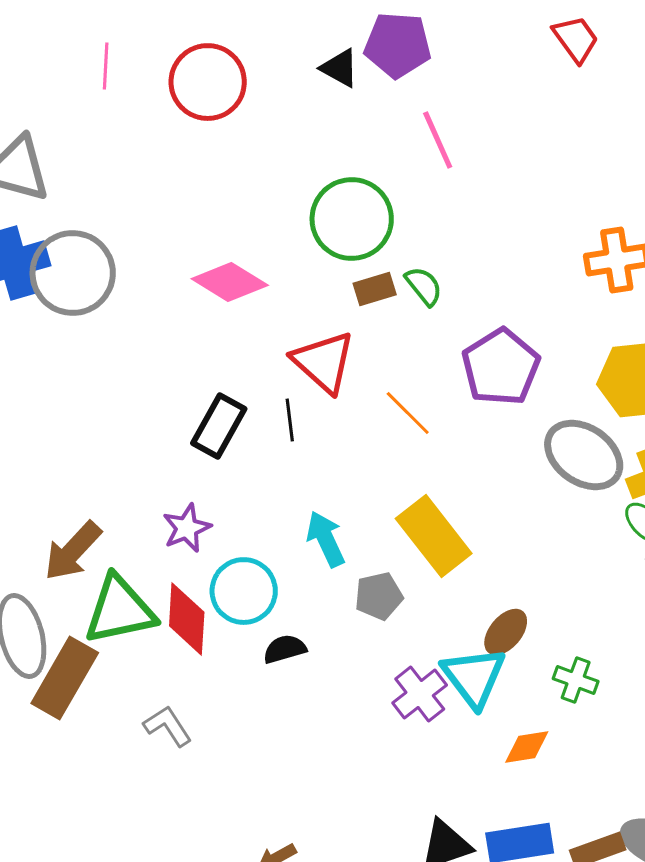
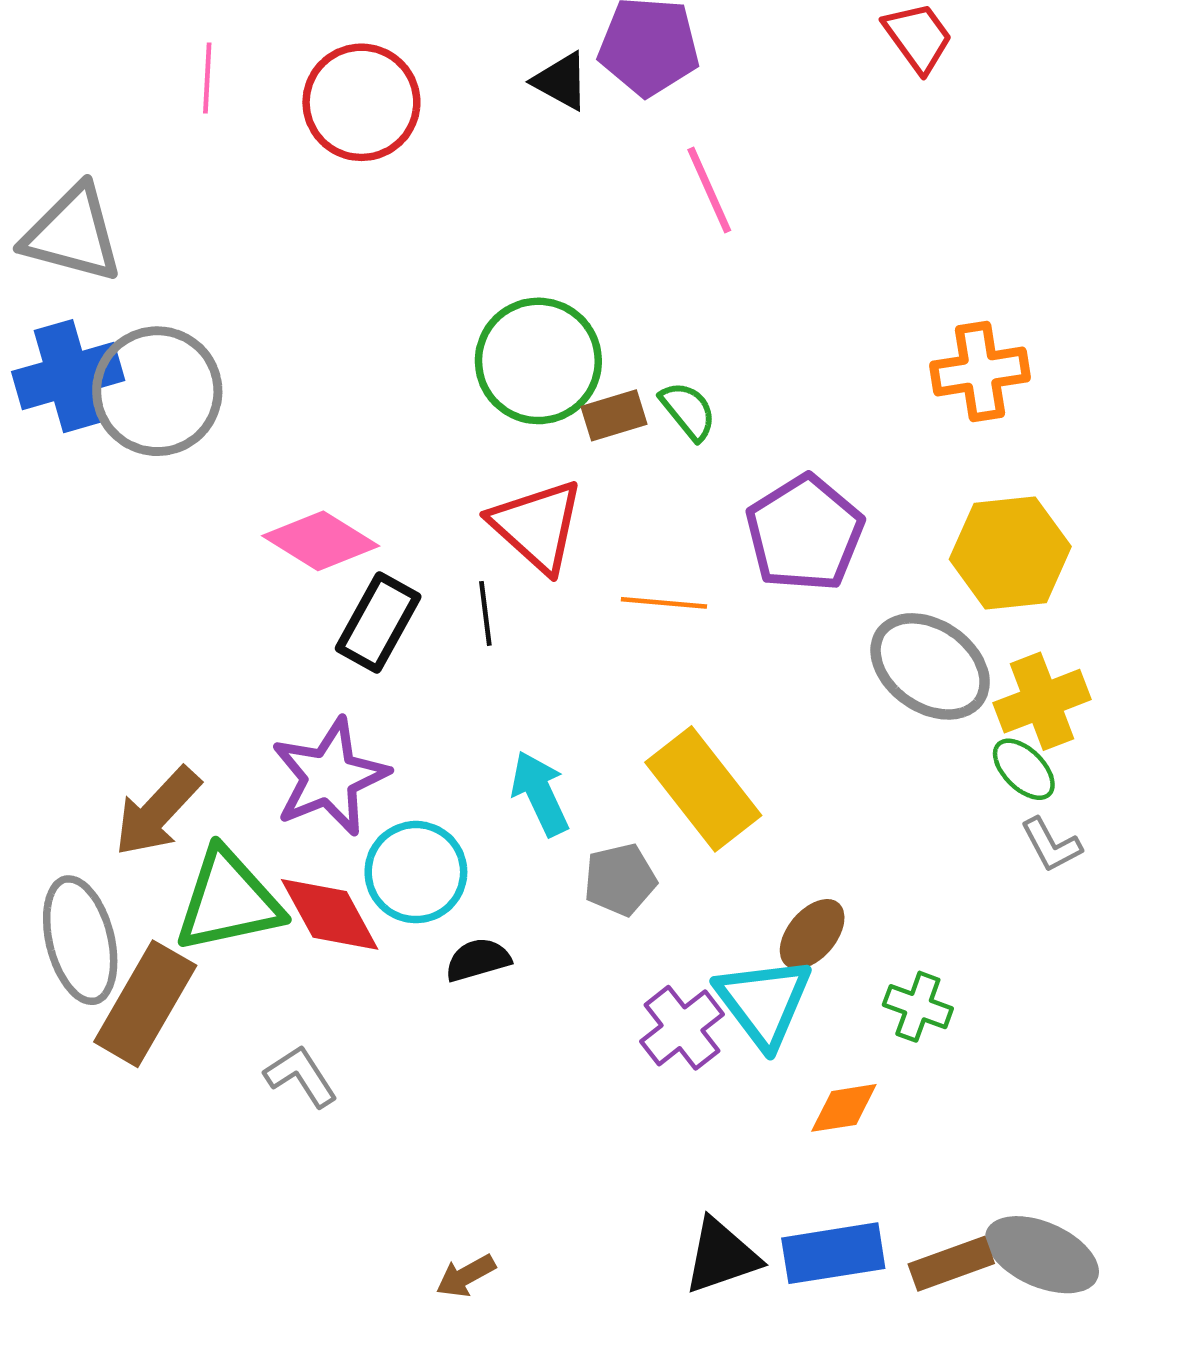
green circle: (352, 219) -> (538, 361), moved
pink diamond: (230, 282) -> (321, 541), moved
orange line: (408, 413) -> (664, 603), turned -40
purple star: (187, 528) -> (330, 777), size x1.6
red diamond: (187, 619) -> (330, 914), turned -32

